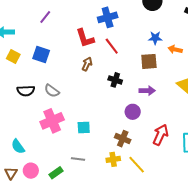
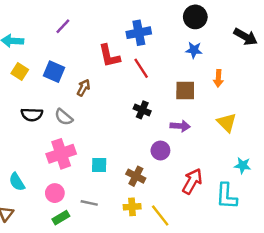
blue star: (155, 38) -> (194, 50), moved
orange arrow: (175, 49) -> (218, 78), turned -104
brown arrow: (87, 64) -> (83, 88), moved
brown cross: (123, 139) -> (136, 176), moved
pink circle: (31, 171) -> (55, 193), moved

